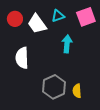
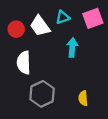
red circle: (15, 19) -> (16, 29), moved
gray hexagon: (54, 87) -> (42, 94), moved

